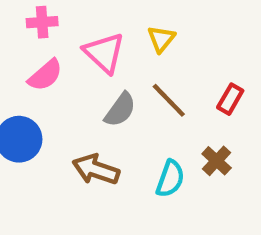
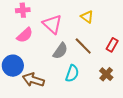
yellow triangle: (161, 39) -> (87, 17), moved, turned -32
brown arrow: (96, 170) -> (33, 80), moved
cyan semicircle: (170, 179) -> (72, 73), moved

